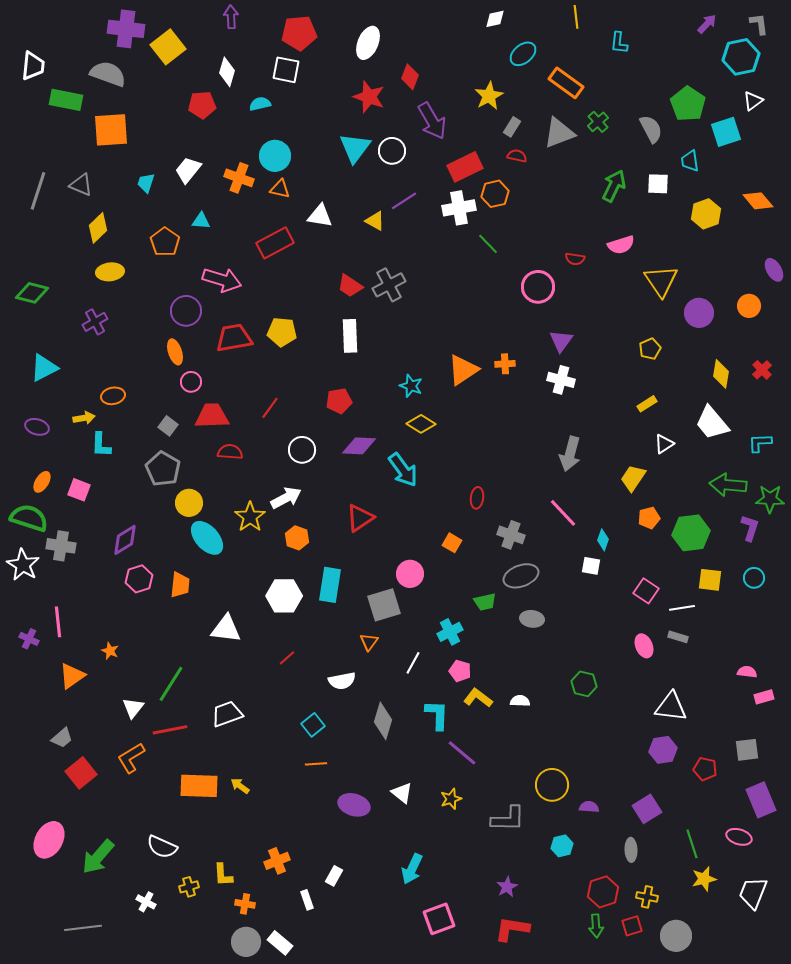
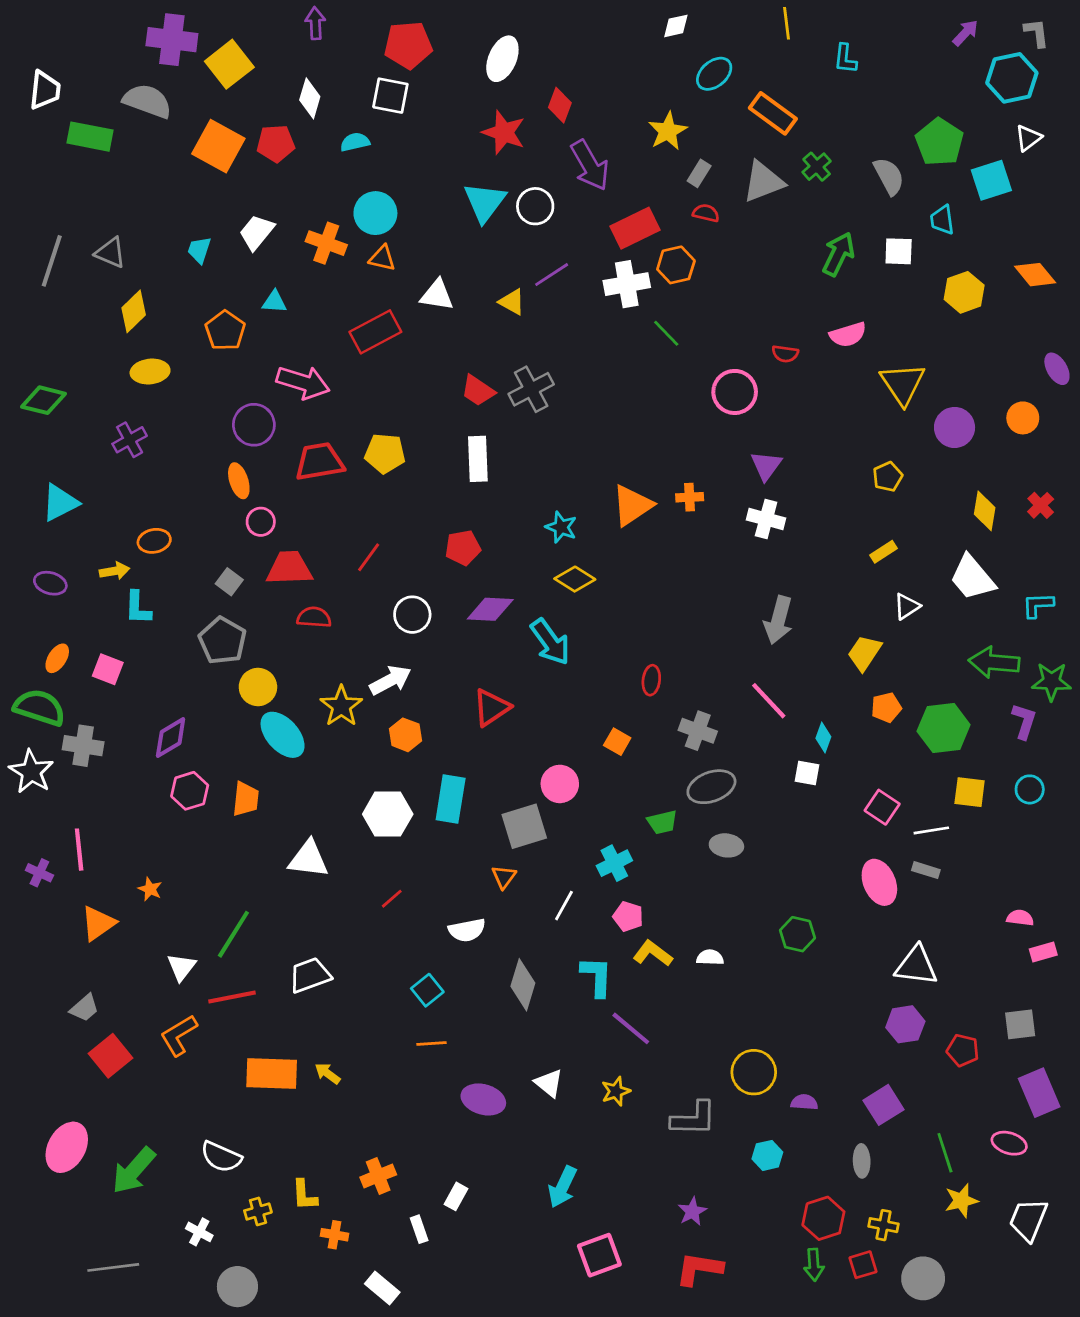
orange square: (111, 130) -> (218, 146), moved, turned 33
pink ellipse: (644, 646) -> (879, 882), size x1.4
gray circle: (246, 942) -> (237, 1287), moved

